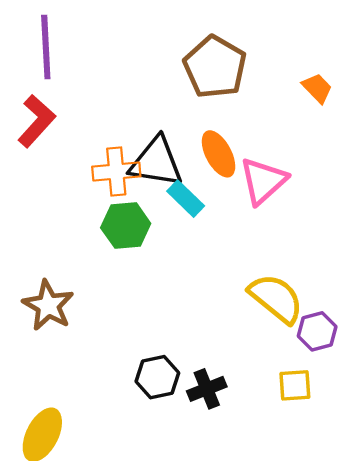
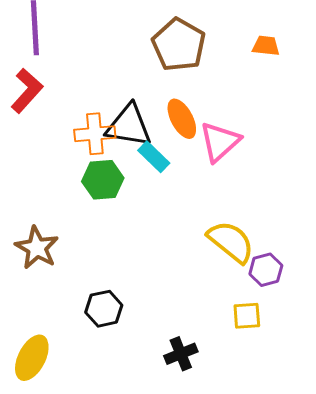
orange trapezoid: (317, 88) -> (266, 46), moved, turned -40
black hexagon: (157, 377) -> (104, 309), moved
black cross: (207, 389) -> (181, 354), moved

